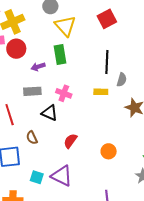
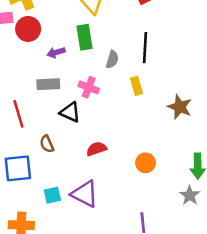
gray semicircle: (122, 80) -> (112, 59), moved
yellow rectangle: (101, 92) -> (136, 86), turned 72
red semicircle: (70, 141) -> (96, 149), turned 35
cyan square: (37, 177) -> (52, 195), turned -32

